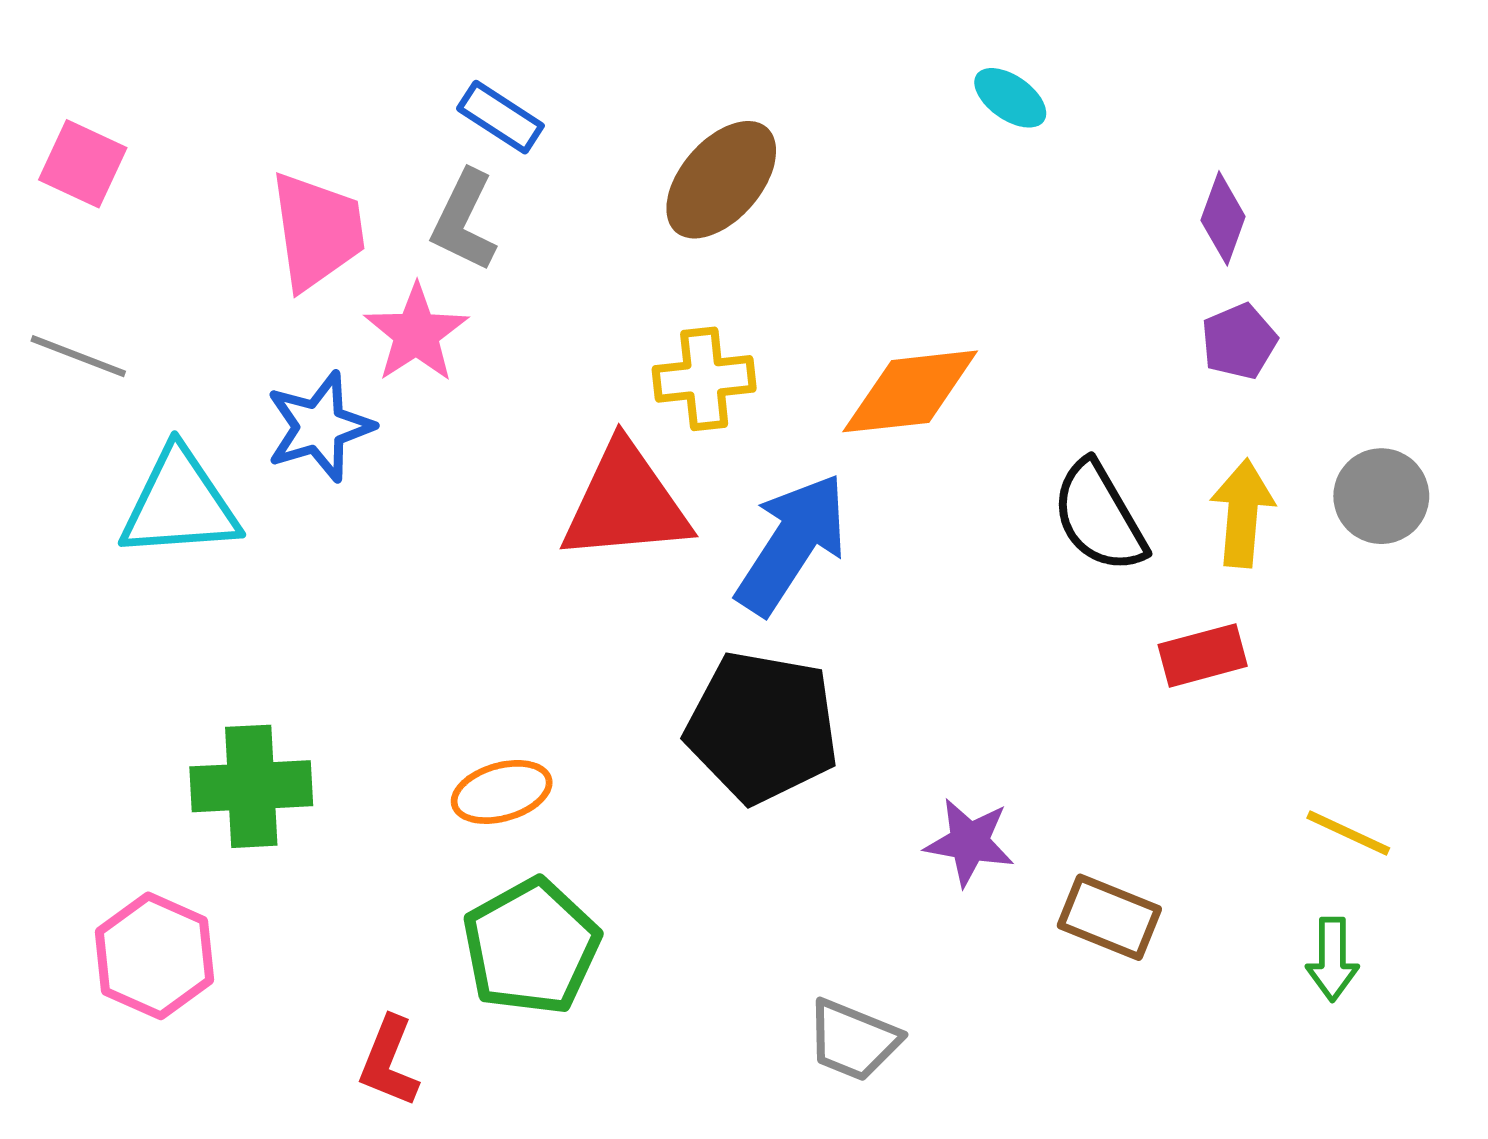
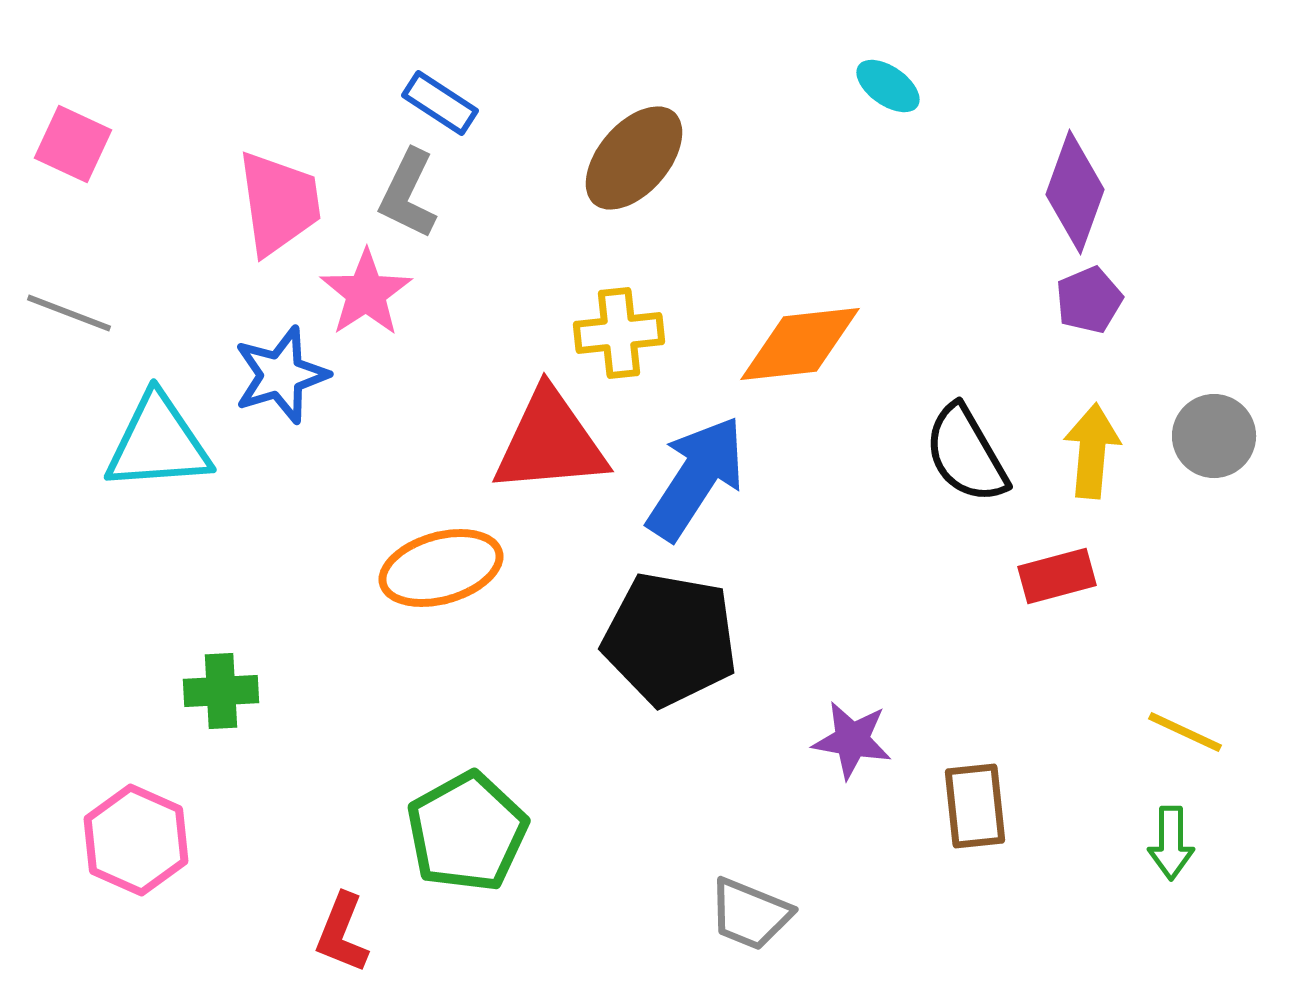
purple diamond: (1223, 218) -> (1075, 192), size x1.5
green cross: (251, 786) -> (221, 691), size x0.7
orange ellipse: (502, 792) -> (441, 568), moved, size x1.4
brown rectangle: (1109, 917) -> (975, 806), turned 62

